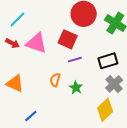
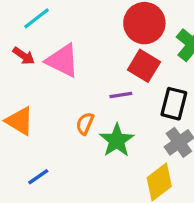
red square: (68, 39) -> (144, 66), moved
black rectangle: (108, 61) -> (174, 104), turned -66
green star: (76, 88) -> (117, 140), size x1.5

